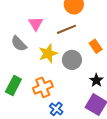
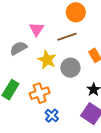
gray semicircle: (19, 44) -> (18, 48), turned 102
yellow star: (48, 53) -> (47, 60), turned -30

